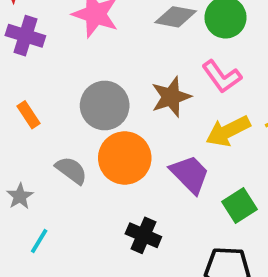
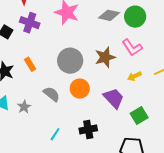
yellow arrow: (228, 131) -> (134, 76), size x0.6
orange circle: (125, 158) -> (80, 89), size x0.7
black cross: (143, 235) -> (88, 129), turned -36
cyan line: (39, 241) -> (55, 134), moved

